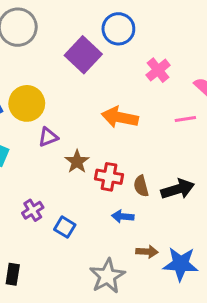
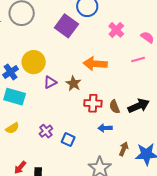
brown star: (77, 162) -> (73, 83), moved
brown arrow: (147, 252) -> (124, 149), turned -64

